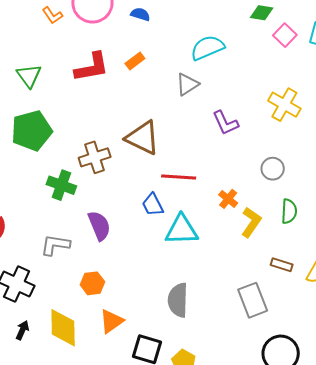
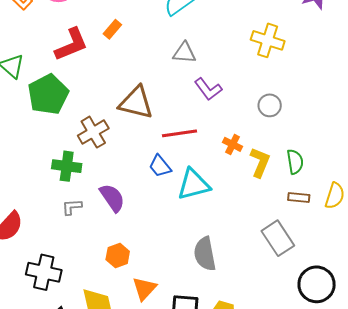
gray triangle: (187, 84) -> (184, 53), moved, turned 50
purple L-shape: (225, 123) -> (208, 89), moved
green pentagon: (32, 131) -> (48, 94), moved
green semicircle: (289, 211) -> (295, 162), moved
gray L-shape: (55, 245) -> (72, 207), moved, size x0.7

